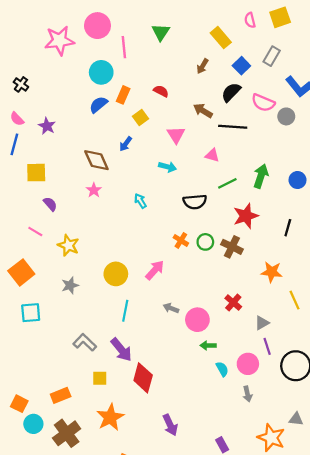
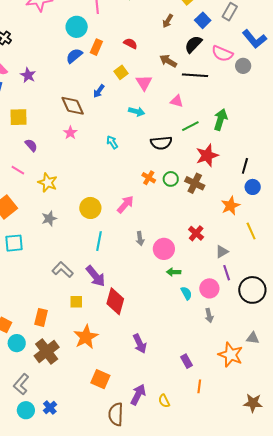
yellow square: (141, 117) -> (121, 72), moved
blue circle: (298, 180) -> (253, 187), moved
orange star: (272, 272) -> (230, 206), turned -30
gray arrow: (171, 308) -> (140, 239), turned -120
orange rectangle: (61, 395) -> (41, 317), turned -54

